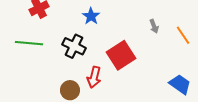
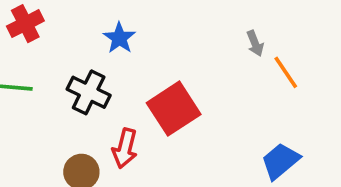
gray arrow: (154, 26) -> (255, 43), moved
blue trapezoid: (180, 84) -> (280, 161), turned -75

